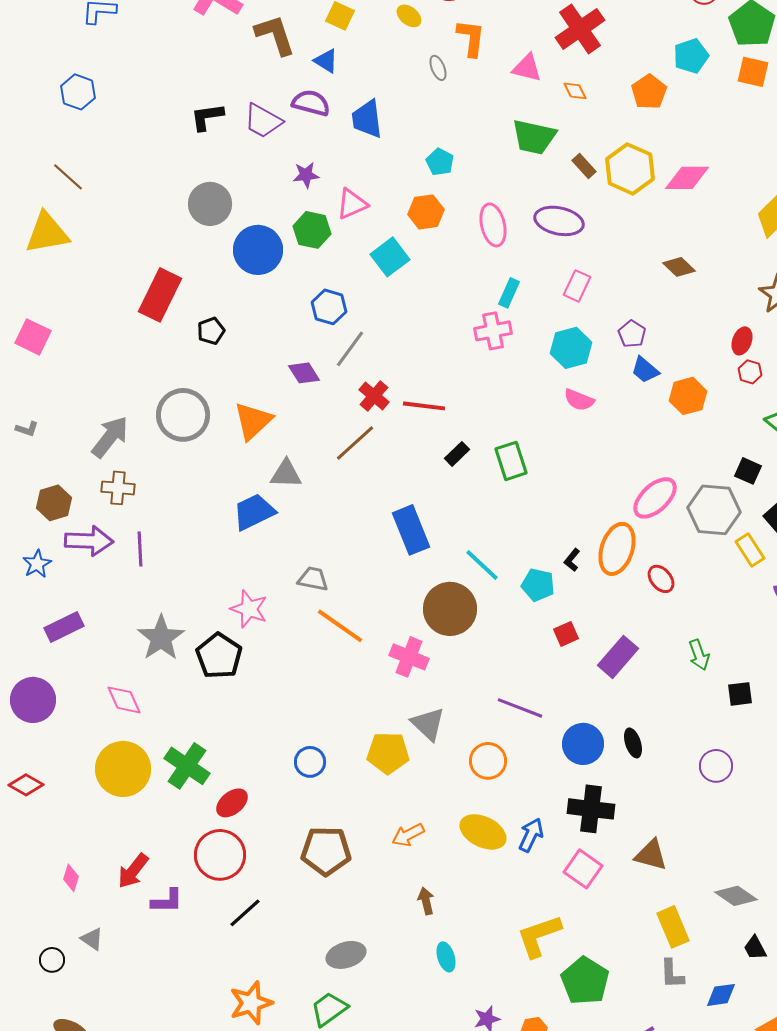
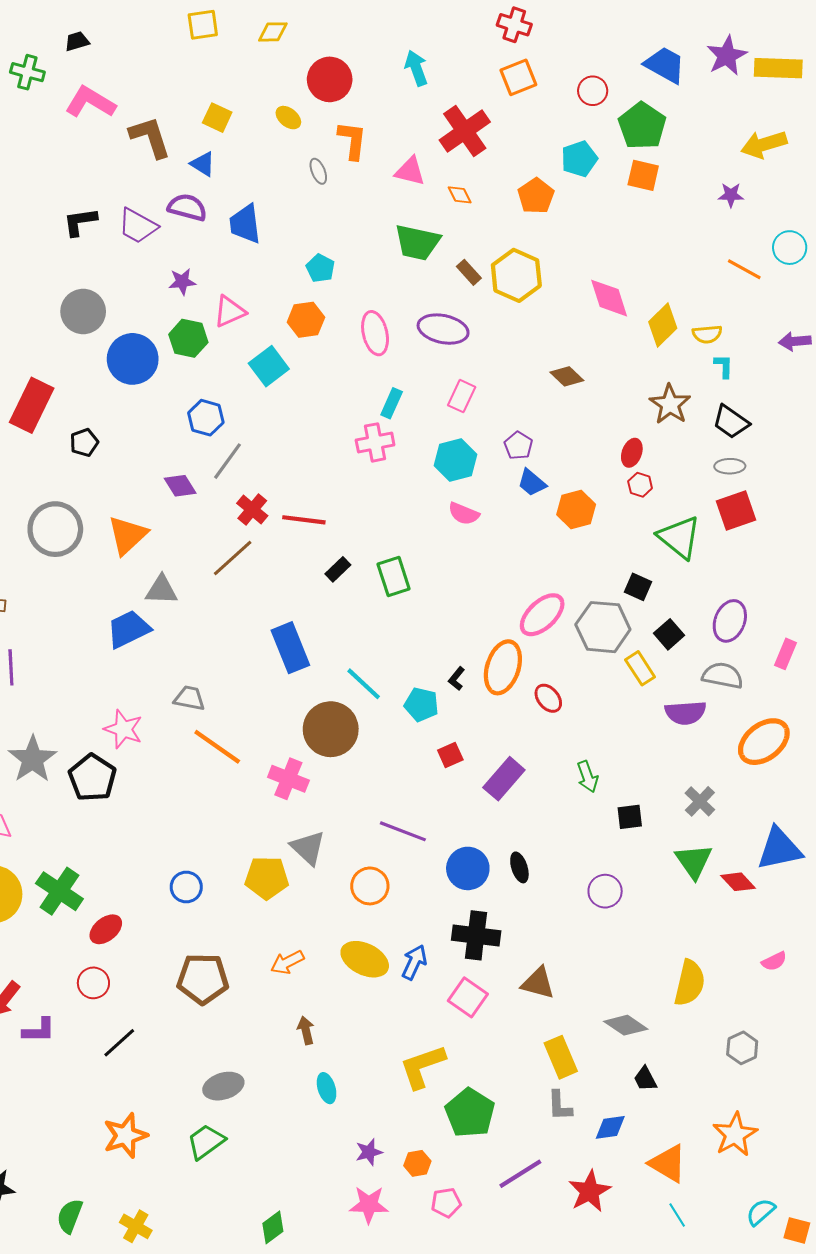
pink diamond: (687, 178) -> (609, 298), moved, turned 72
red circle: (220, 855) -> (93, 983), size x0.6

